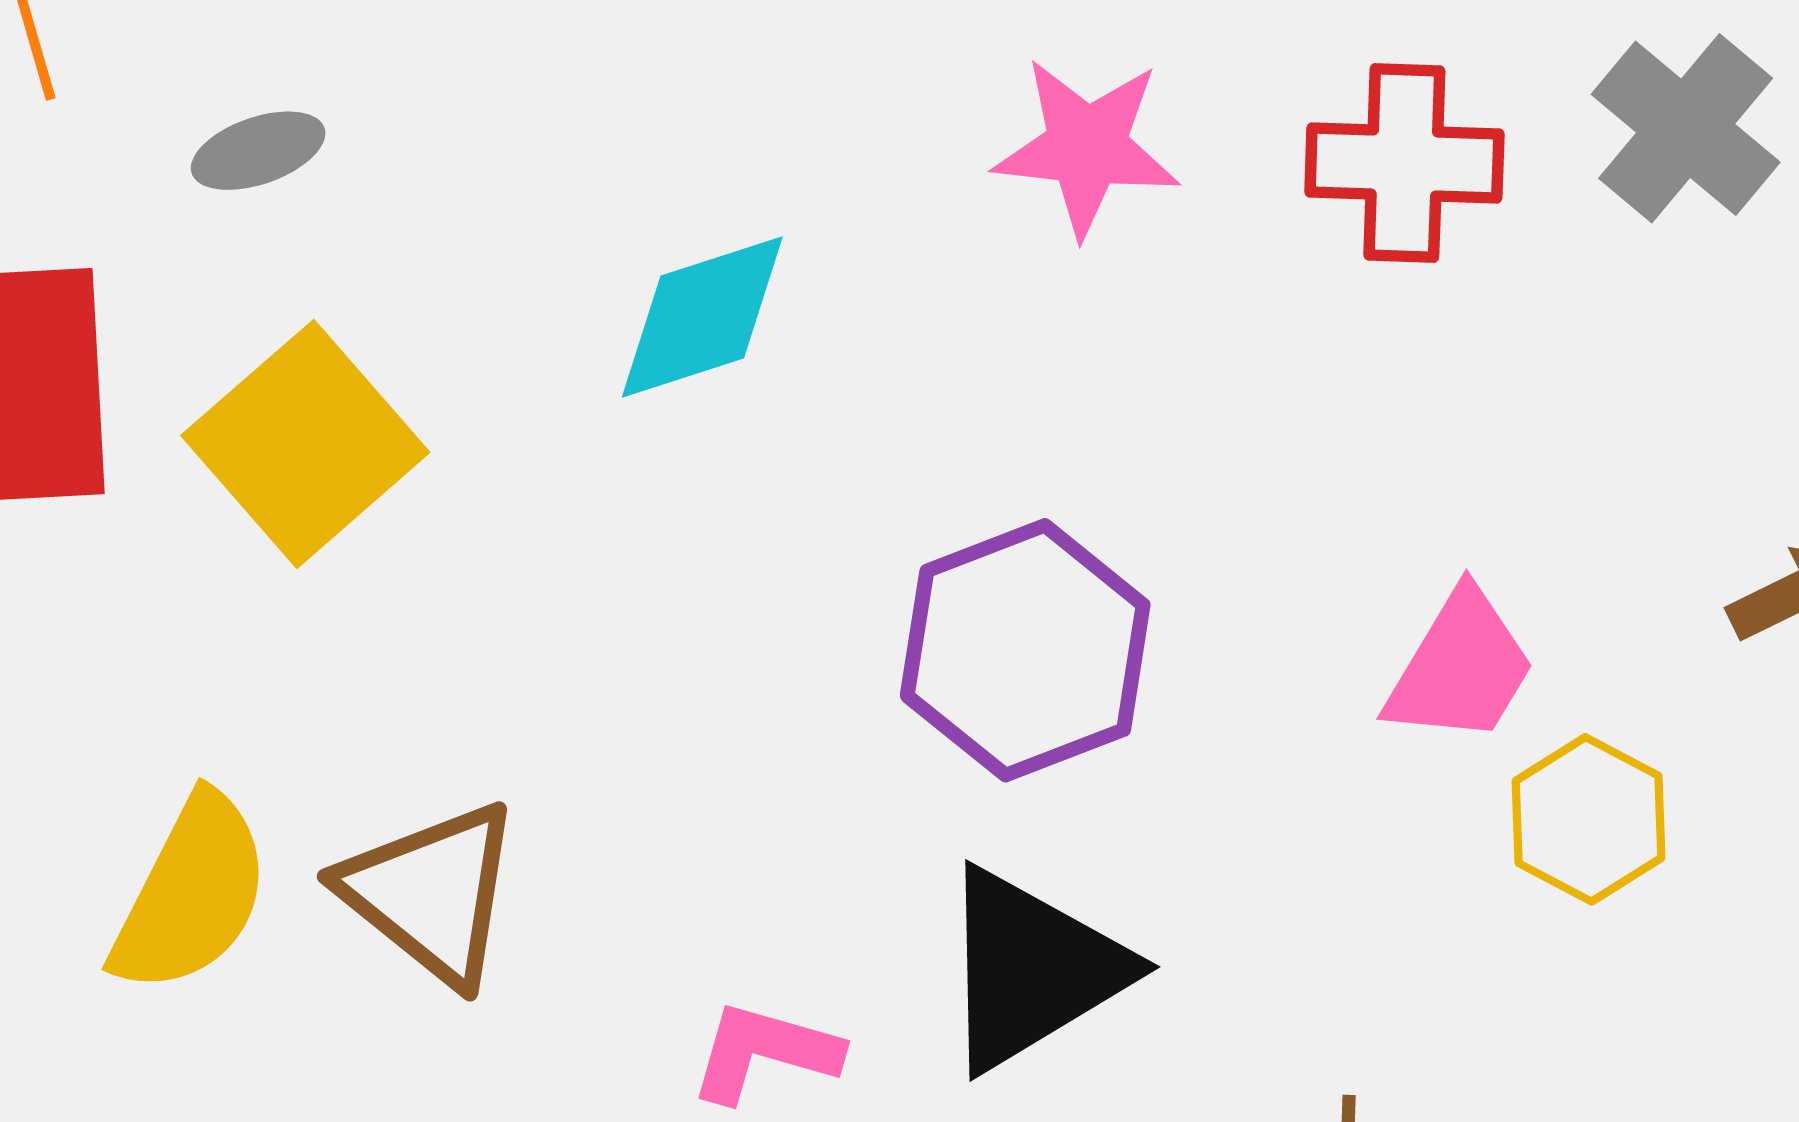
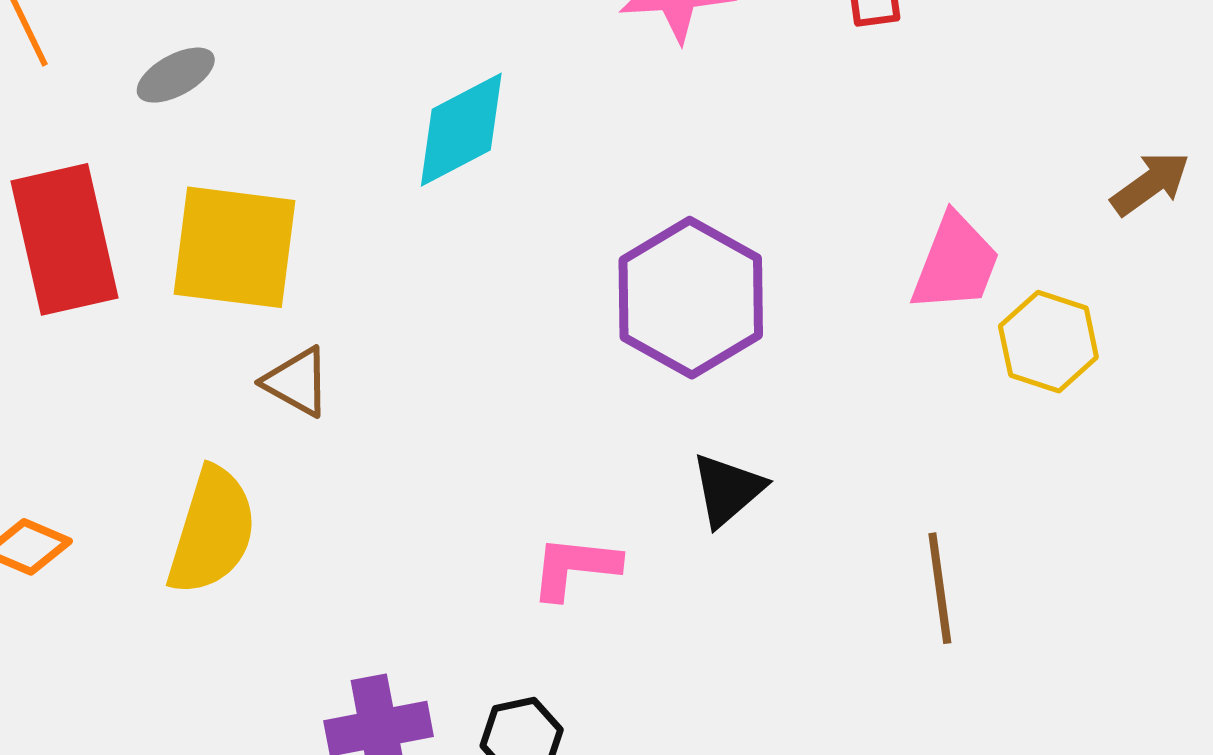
yellow square: (305, 444) -> (235, 247), turned -32
brown triangle: (431, 893) -> (297, 382), moved, size x0.6
black triangle: (1032, 969) -> (728, 490), size x0.6

